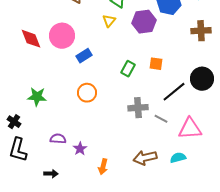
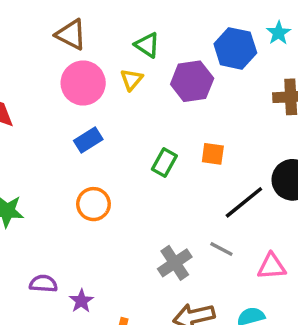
pink circle: (62, 36) -> (83, 83), moved
gray cross: (138, 108) -> (175, 263), moved, turned -30
pink triangle: (190, 129) -> (272, 266), size x0.7

